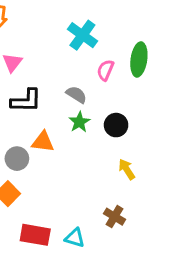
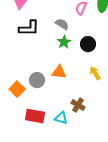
orange triangle: (43, 142) -> (59, 72), moved
gray circle: (17, 159) -> (37, 80), moved
brown cross: (115, 217) -> (78, 105), moved

